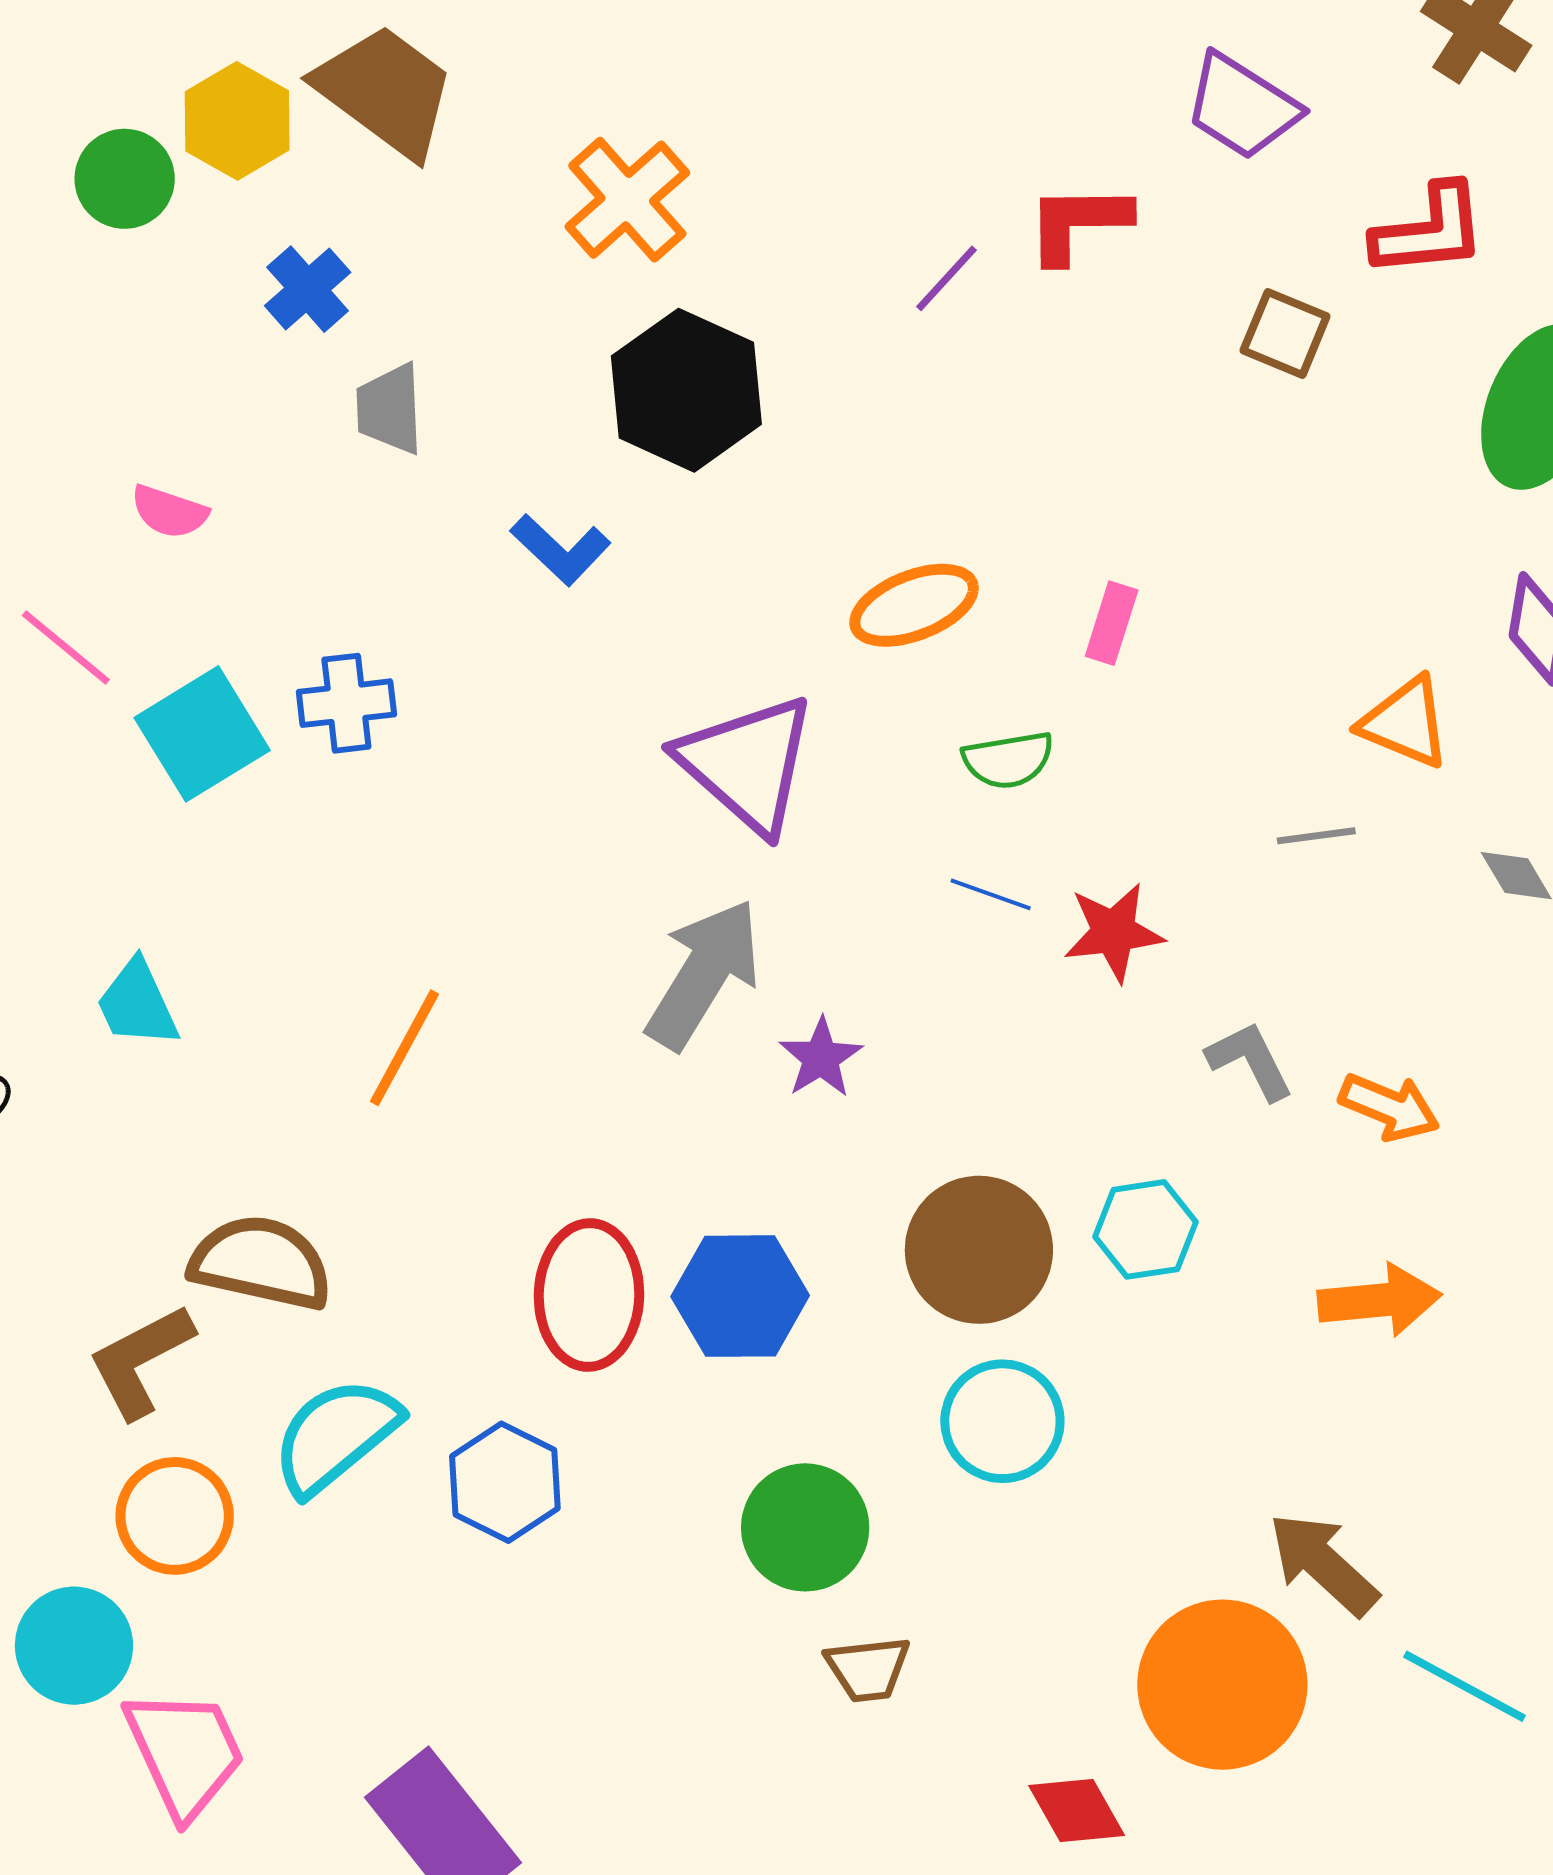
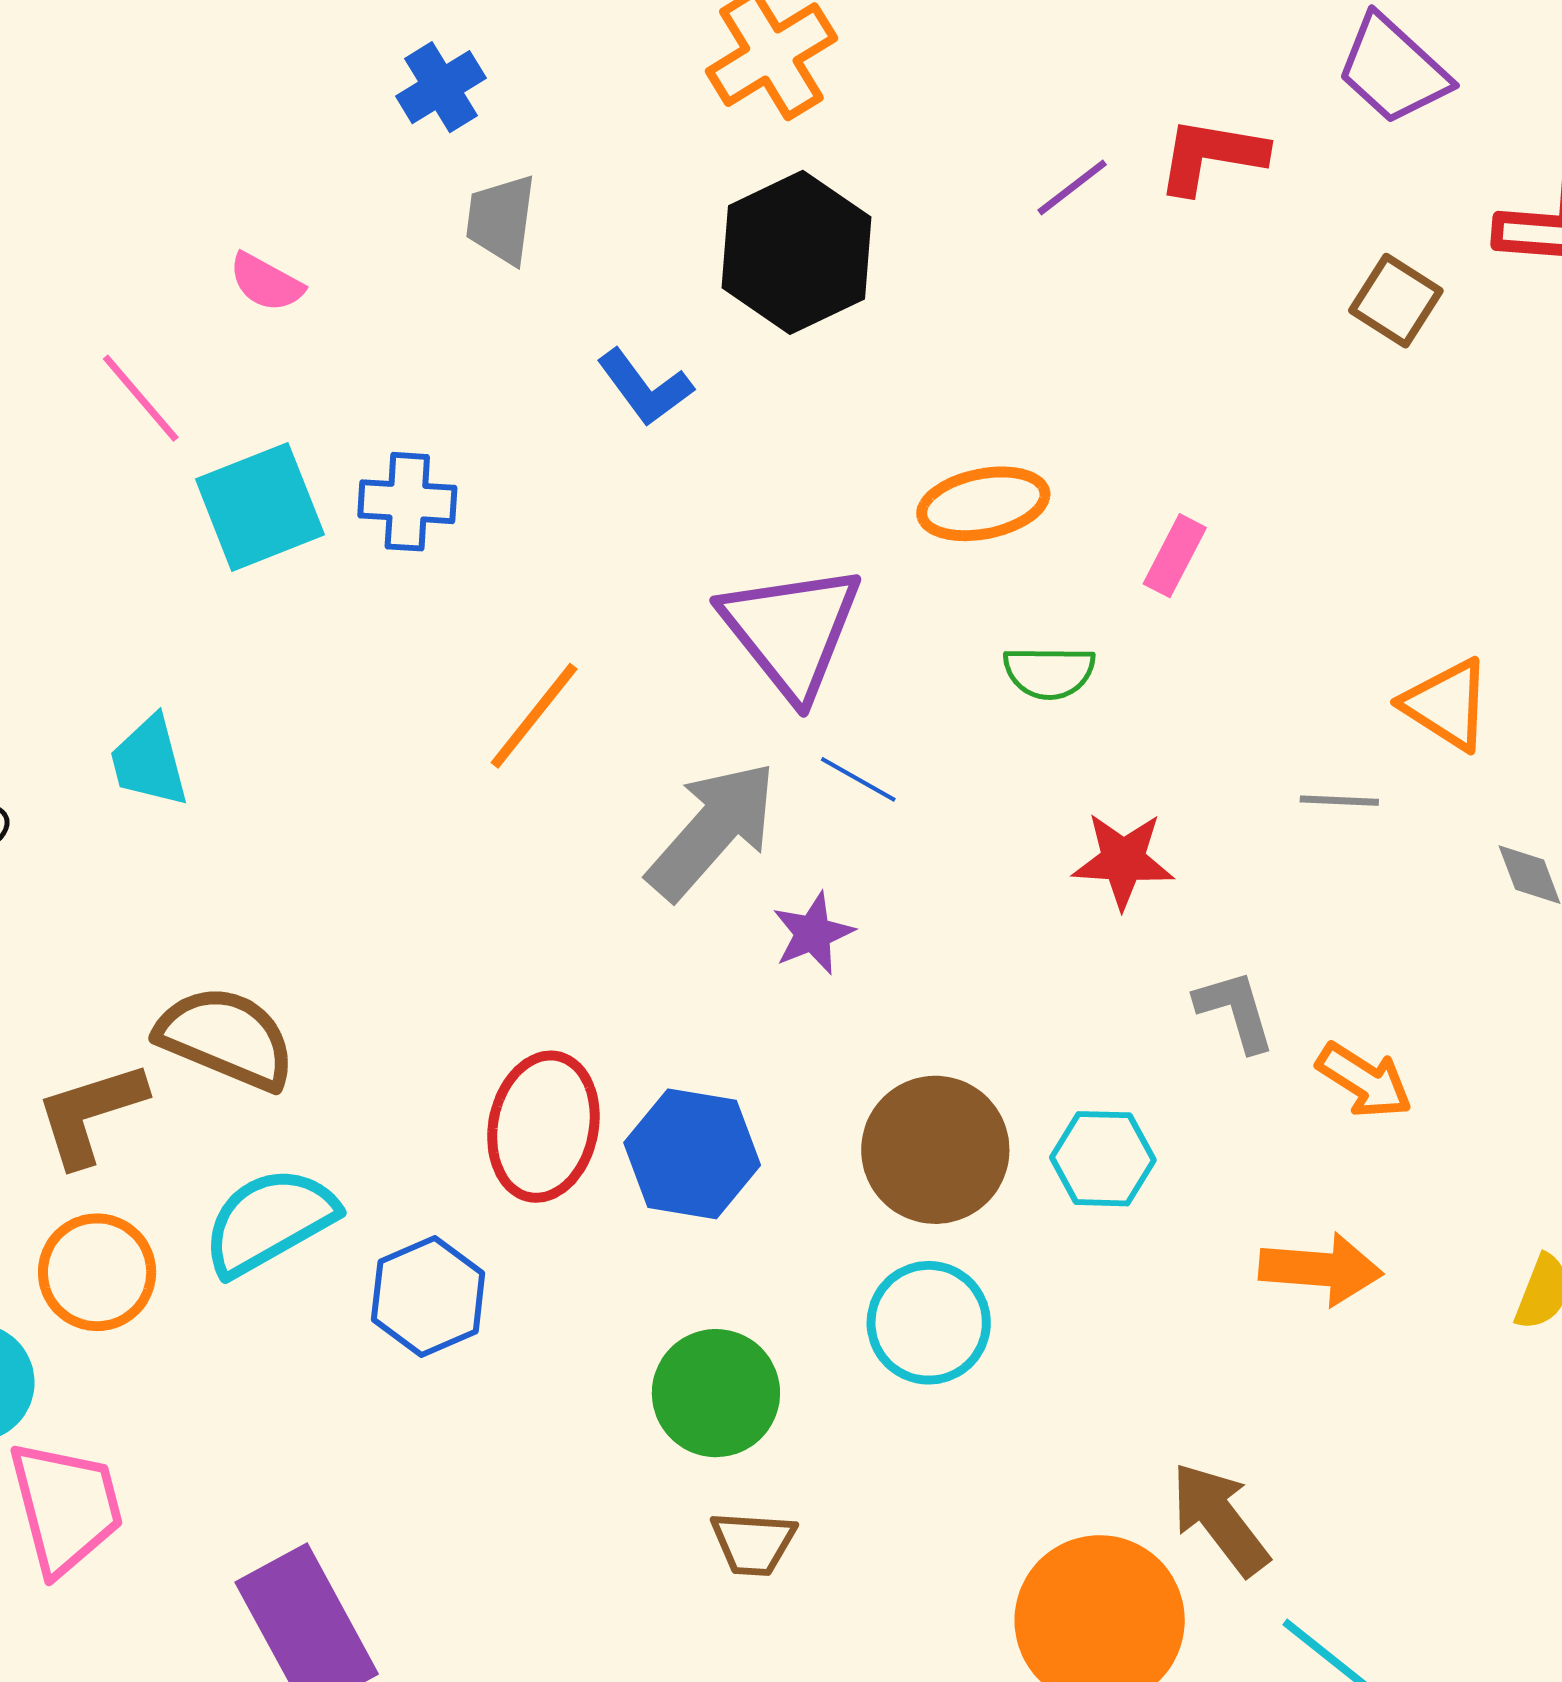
blue line: (991, 894) -> (858, 779), moved
orange line: (404, 1048) -> (534, 716), moved

